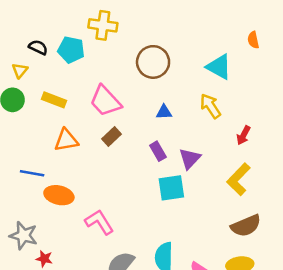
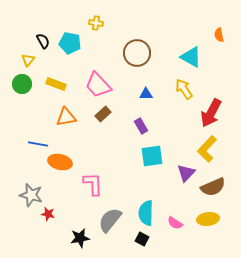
yellow cross: (103, 25) -> (96, 23), size x0.6
black semicircle: (38, 47) -> (43, 41), turned 35
red arrow: (243, 135) -> (211, 113), size x1.8
purple triangle: (190, 159) -> (186, 173), moved
pink L-shape: (99, 222) -> (93, 184), turned 30

